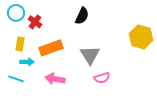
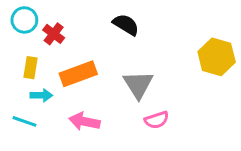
black semicircle: (82, 16) -> (126, 25), turned -84

